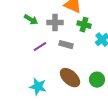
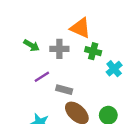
gray rectangle: (66, 45) -> (64, 90), moved

